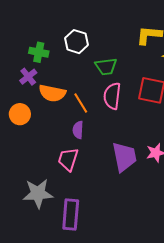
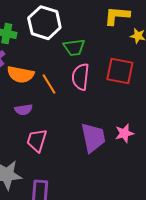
white hexagon: (77, 42) -> (44, 23), size x1.4
purple semicircle: (78, 130) -> (24, 110), moved, turned -102

